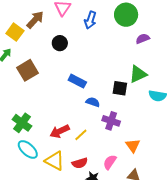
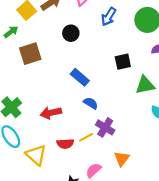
black square: (120, 88) -> (123, 62), moved, turned -35
red arrow: (60, 131) -> (51, 113), moved
yellow line: (81, 135) -> (86, 137), moved
red semicircle: (80, 163) -> (65, 144), moved

